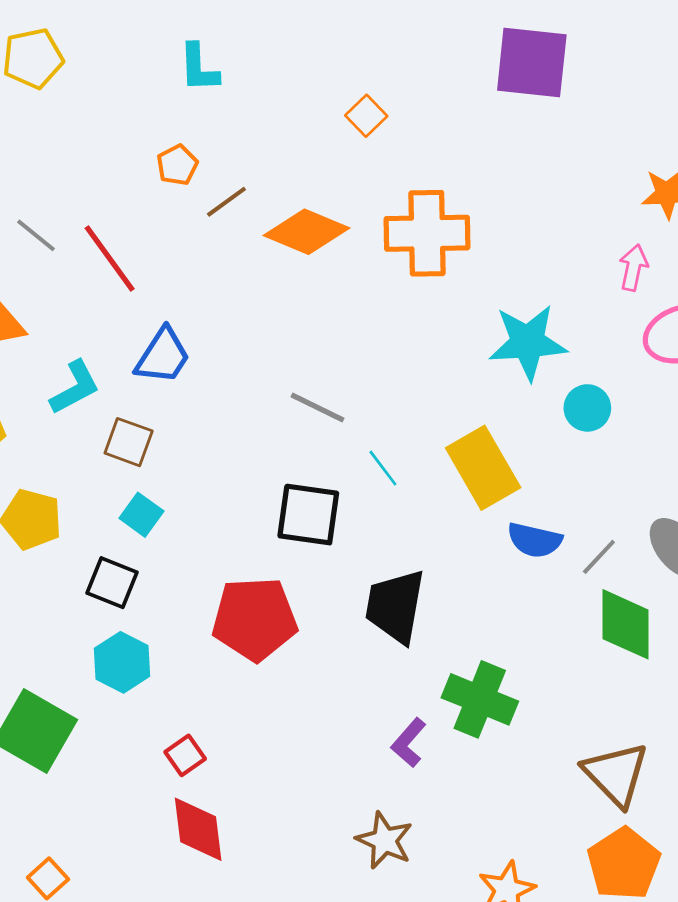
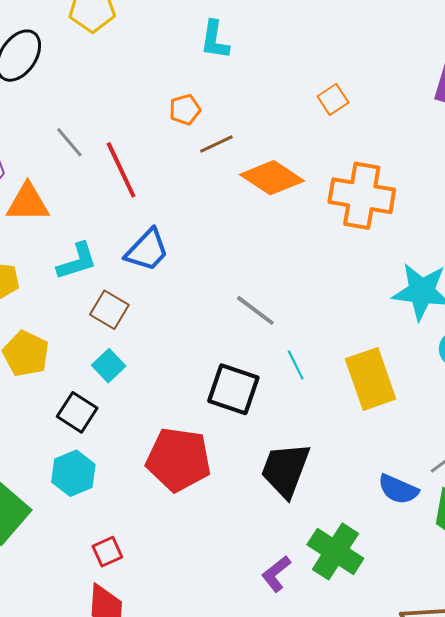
blue semicircle: (535, 540) -> (398, 489), moved

